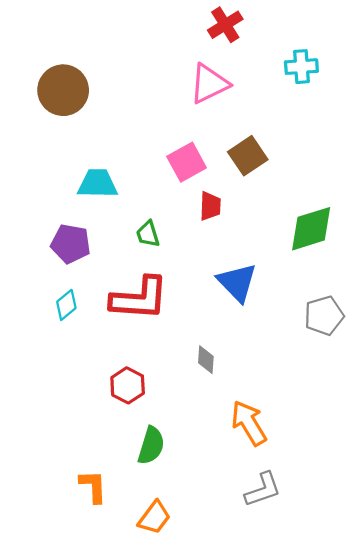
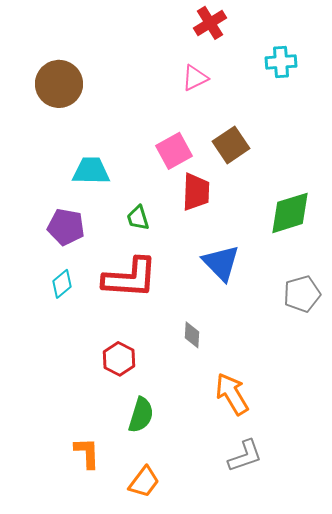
pink triangle: (209, 84) -> (195, 78), size x0.7
red trapezoid: (210, 206) -> (196, 192), size x1.4

